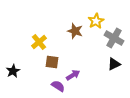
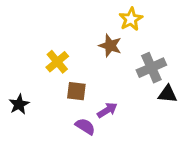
yellow star: (96, 21) -> (131, 19), moved
gray cross: (114, 38) -> (151, 68), moved, turned 36
black triangle: (114, 64) -> (168, 94), turned 32

